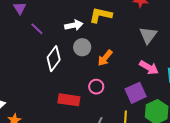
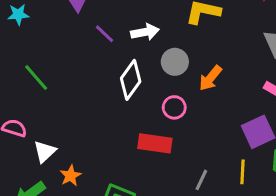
white arrow: (74, 25) -> (145, 32), moved
pink circle: (96, 87) -> (174, 107), moved

